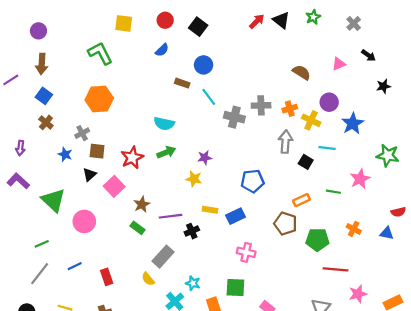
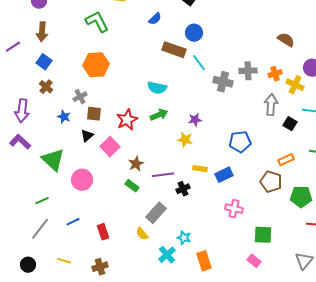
brown rectangle: (182, 83) -> (174, 50), size x1.6
purple arrow: (20, 148) -> (22, 111), size x1.6
green square: (235, 287) -> (263, 235), moved

